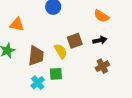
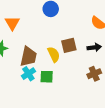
orange triangle: (17, 24) -> (12, 23), turned 42
cyan cross: (38, 83) -> (28, 74), moved

